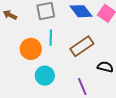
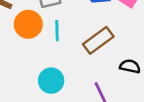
orange circle: (31, 49) -> (28, 24), moved

